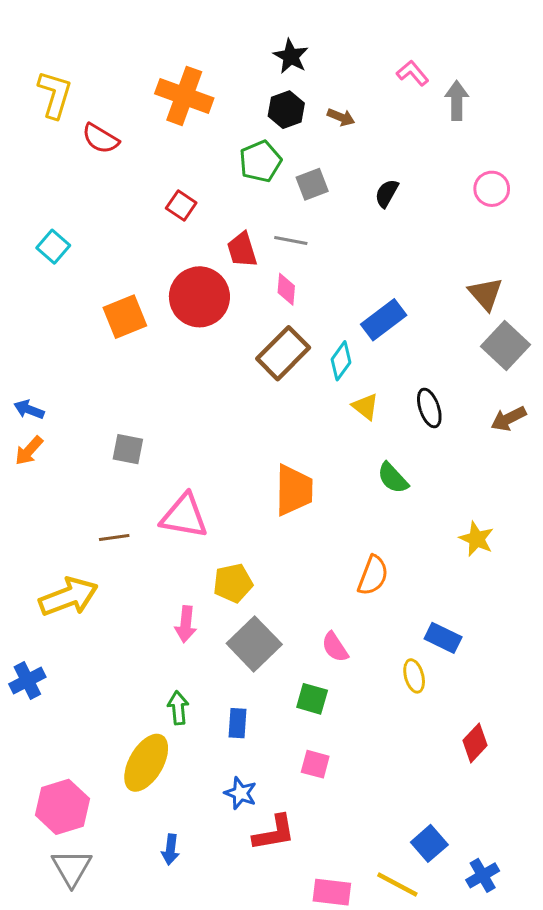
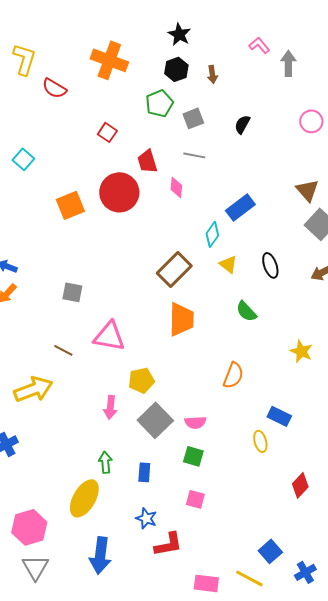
brown arrow: (341, 117) -> (212, 74), turned 60
gray line: (291, 241) -> (194, 155), moved
brown rectangle: (283, 353) -> (174, 269), moved
brown line: (114, 537) -> (63, 350), turned 36
pink semicircle: (335, 647) -> (195, 422), moved, turned -60
blue arrow: (171, 849) -> (100, 555), size x1.8

